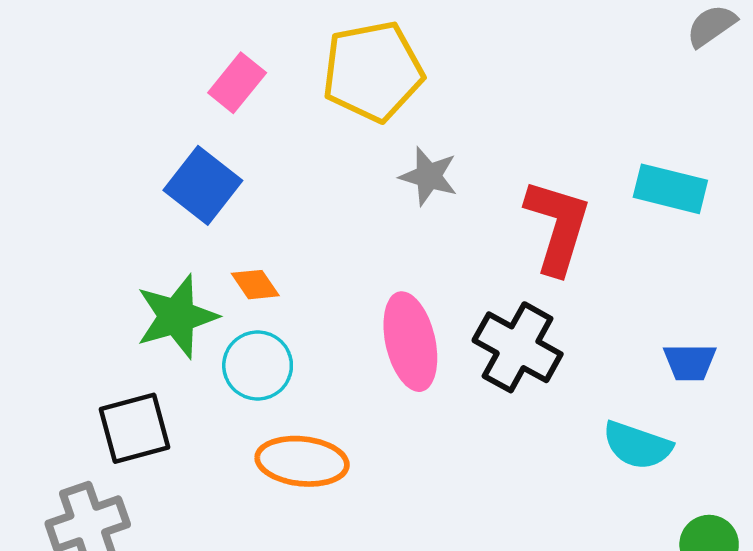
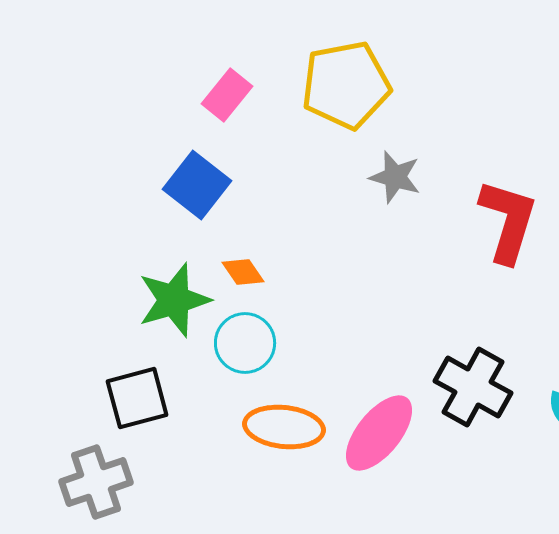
pink ellipse: (410, 342) -> (379, 433), moved, turned 52
black cross: (518, 347) -> (473, 387), moved

